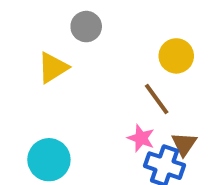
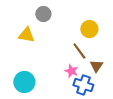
yellow triangle: (53, 68) -> (26, 35), turned 42
brown triangle: (184, 144) -> (96, 66), moved

